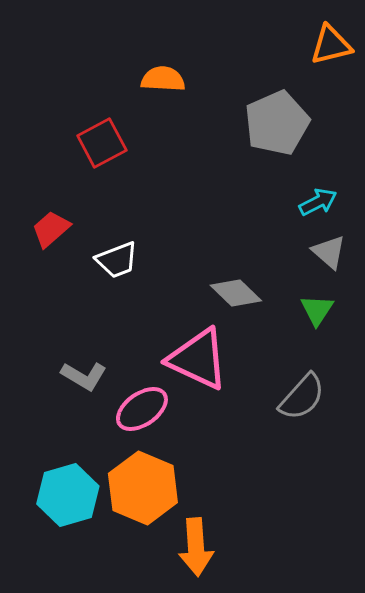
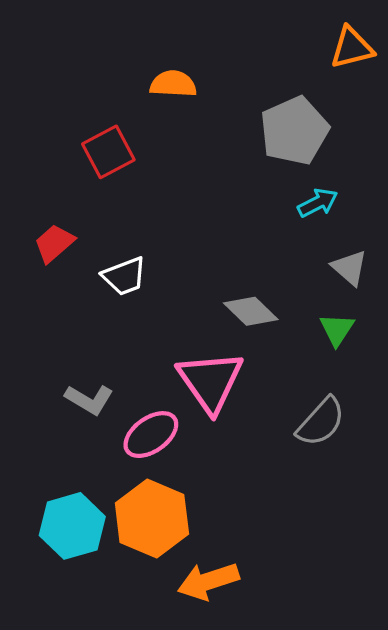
cyan arrow: (318, 202) -> (318, 203), moved
pink triangle: (198, 359) -> (210, 381), turned 30
orange arrow: (196, 547) -> (208, 581), turned 76

